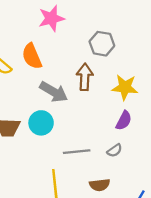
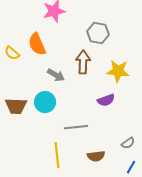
gray arrow: (54, 92) -> (56, 75), size x0.7
purple semicircle: (124, 121) -> (106, 100), moved, turned 42
gray semicircle: (115, 150) -> (128, 143), moved

